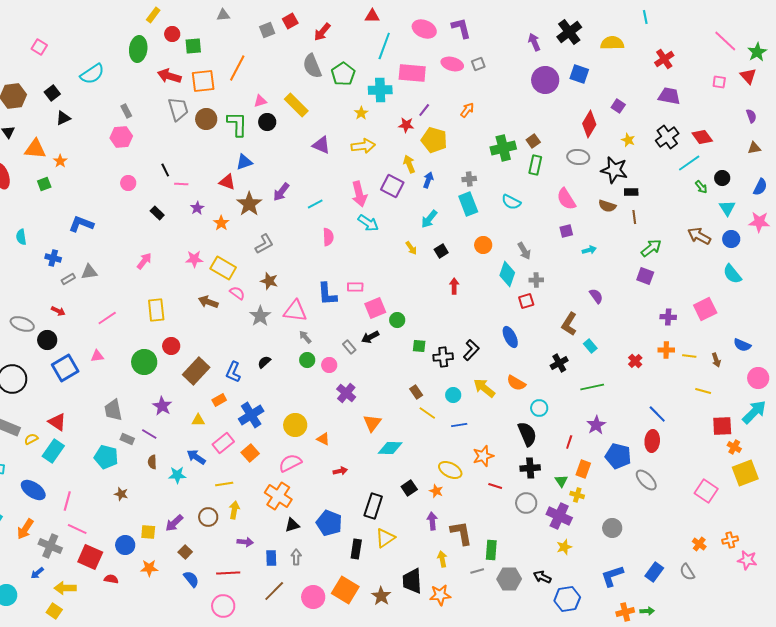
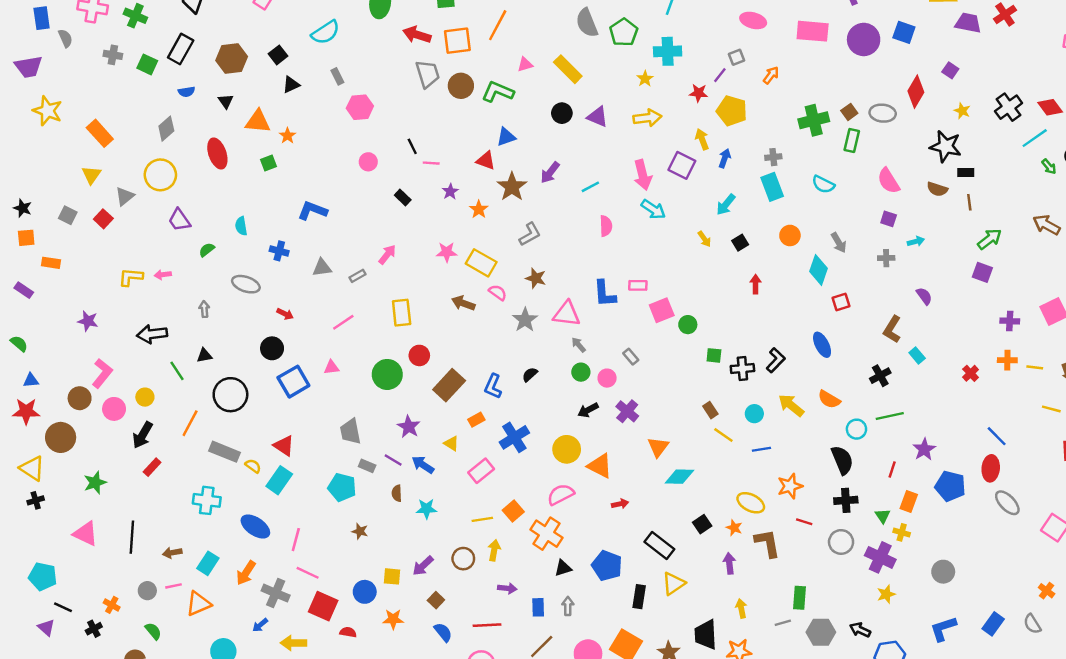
gray square: (478, 64) -> (736, 57), moved
pink rectangle: (412, 73) -> (813, 31), moved
purple trapezoid: (669, 96) -> (968, 23), moved
gray rectangle: (126, 111) -> (337, 76), moved
black circle: (267, 122) -> (562, 113), moved
green L-shape: (237, 124) -> (498, 92), turned -68
gray ellipse: (578, 157) -> (883, 113), moved
purple square: (566, 231) -> (889, 219), turned 32
gray rectangle: (68, 279) -> (358, 276), moved
gray cross: (536, 280) -> (886, 258), moved
gray ellipse: (22, 324) -> (246, 284), moved
black arrow: (370, 337) -> (588, 410), moved
green line: (592, 387) -> (890, 416), moved
yellow triangle: (198, 420) -> (451, 443), turned 32
yellow semicircle: (31, 439) -> (253, 466), turned 64
orange triangle: (323, 439) -> (600, 466), size x1.6
orange square: (250, 453) -> (513, 511), moved
blue arrow: (196, 457) -> (423, 465), moved
gray ellipse: (646, 480) -> (1007, 503), moved
black rectangle: (373, 506) -> (659, 546), turned -70
brown L-shape: (461, 533) -> (767, 543), moved

